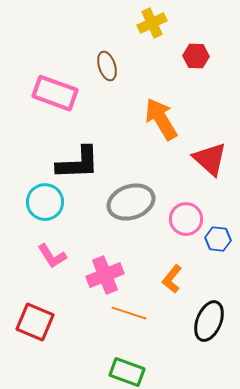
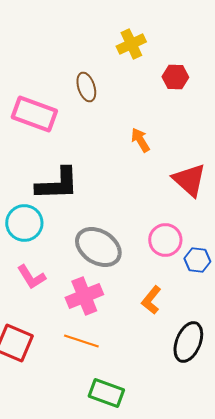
orange arrow: (161, 119) -> (140, 140), size x0.6
gray ellipse: (131, 202) -> (98, 247), moved, turned 51
orange line: (129, 313) -> (81, 341), moved

